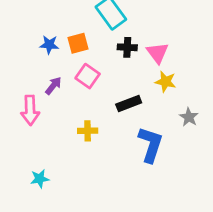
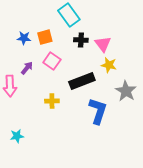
black rectangle: (129, 103) -> (82, 81), size x1.4
gray star: (189, 117) -> (126, 91), size x1.5

